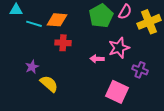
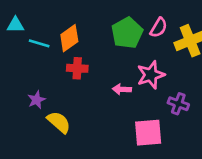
orange diamond: (57, 20) -> (69, 38), turned -40
pink square: (117, 92) -> (148, 133), turned -30

